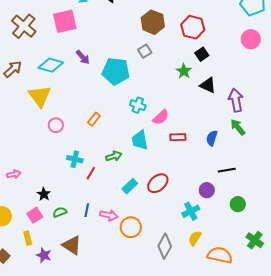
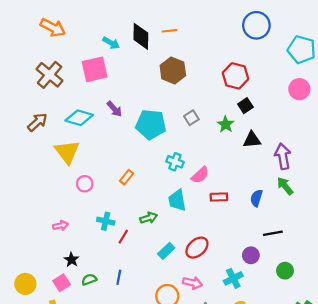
brown hexagon: (153, 22) -> (173, 70), moved
gray square: (145, 51) -> (191, 118), moved
black triangle: (208, 85) -> (252, 140), turned -30
pink arrow: (14, 174) -> (61, 226), moved
pink arrow: (109, 215) -> (193, 283), moved

